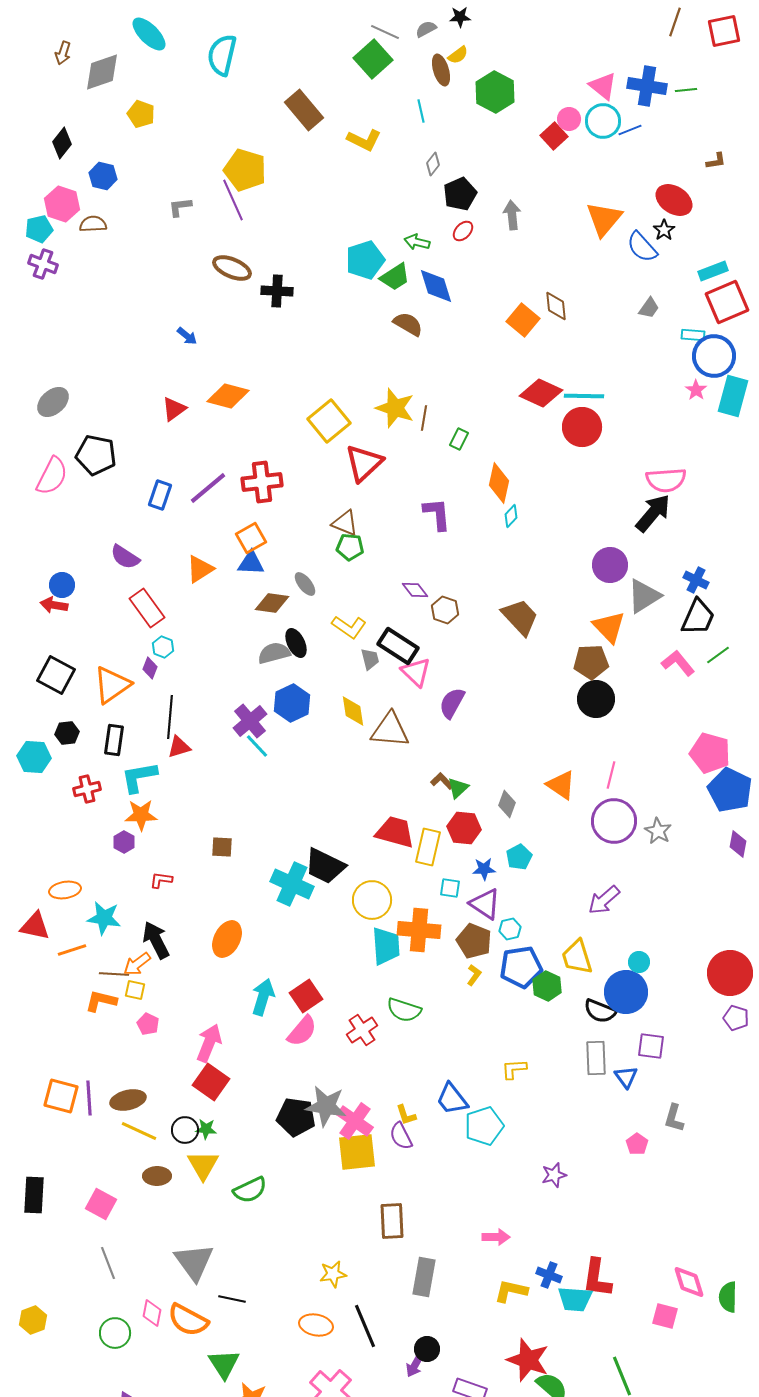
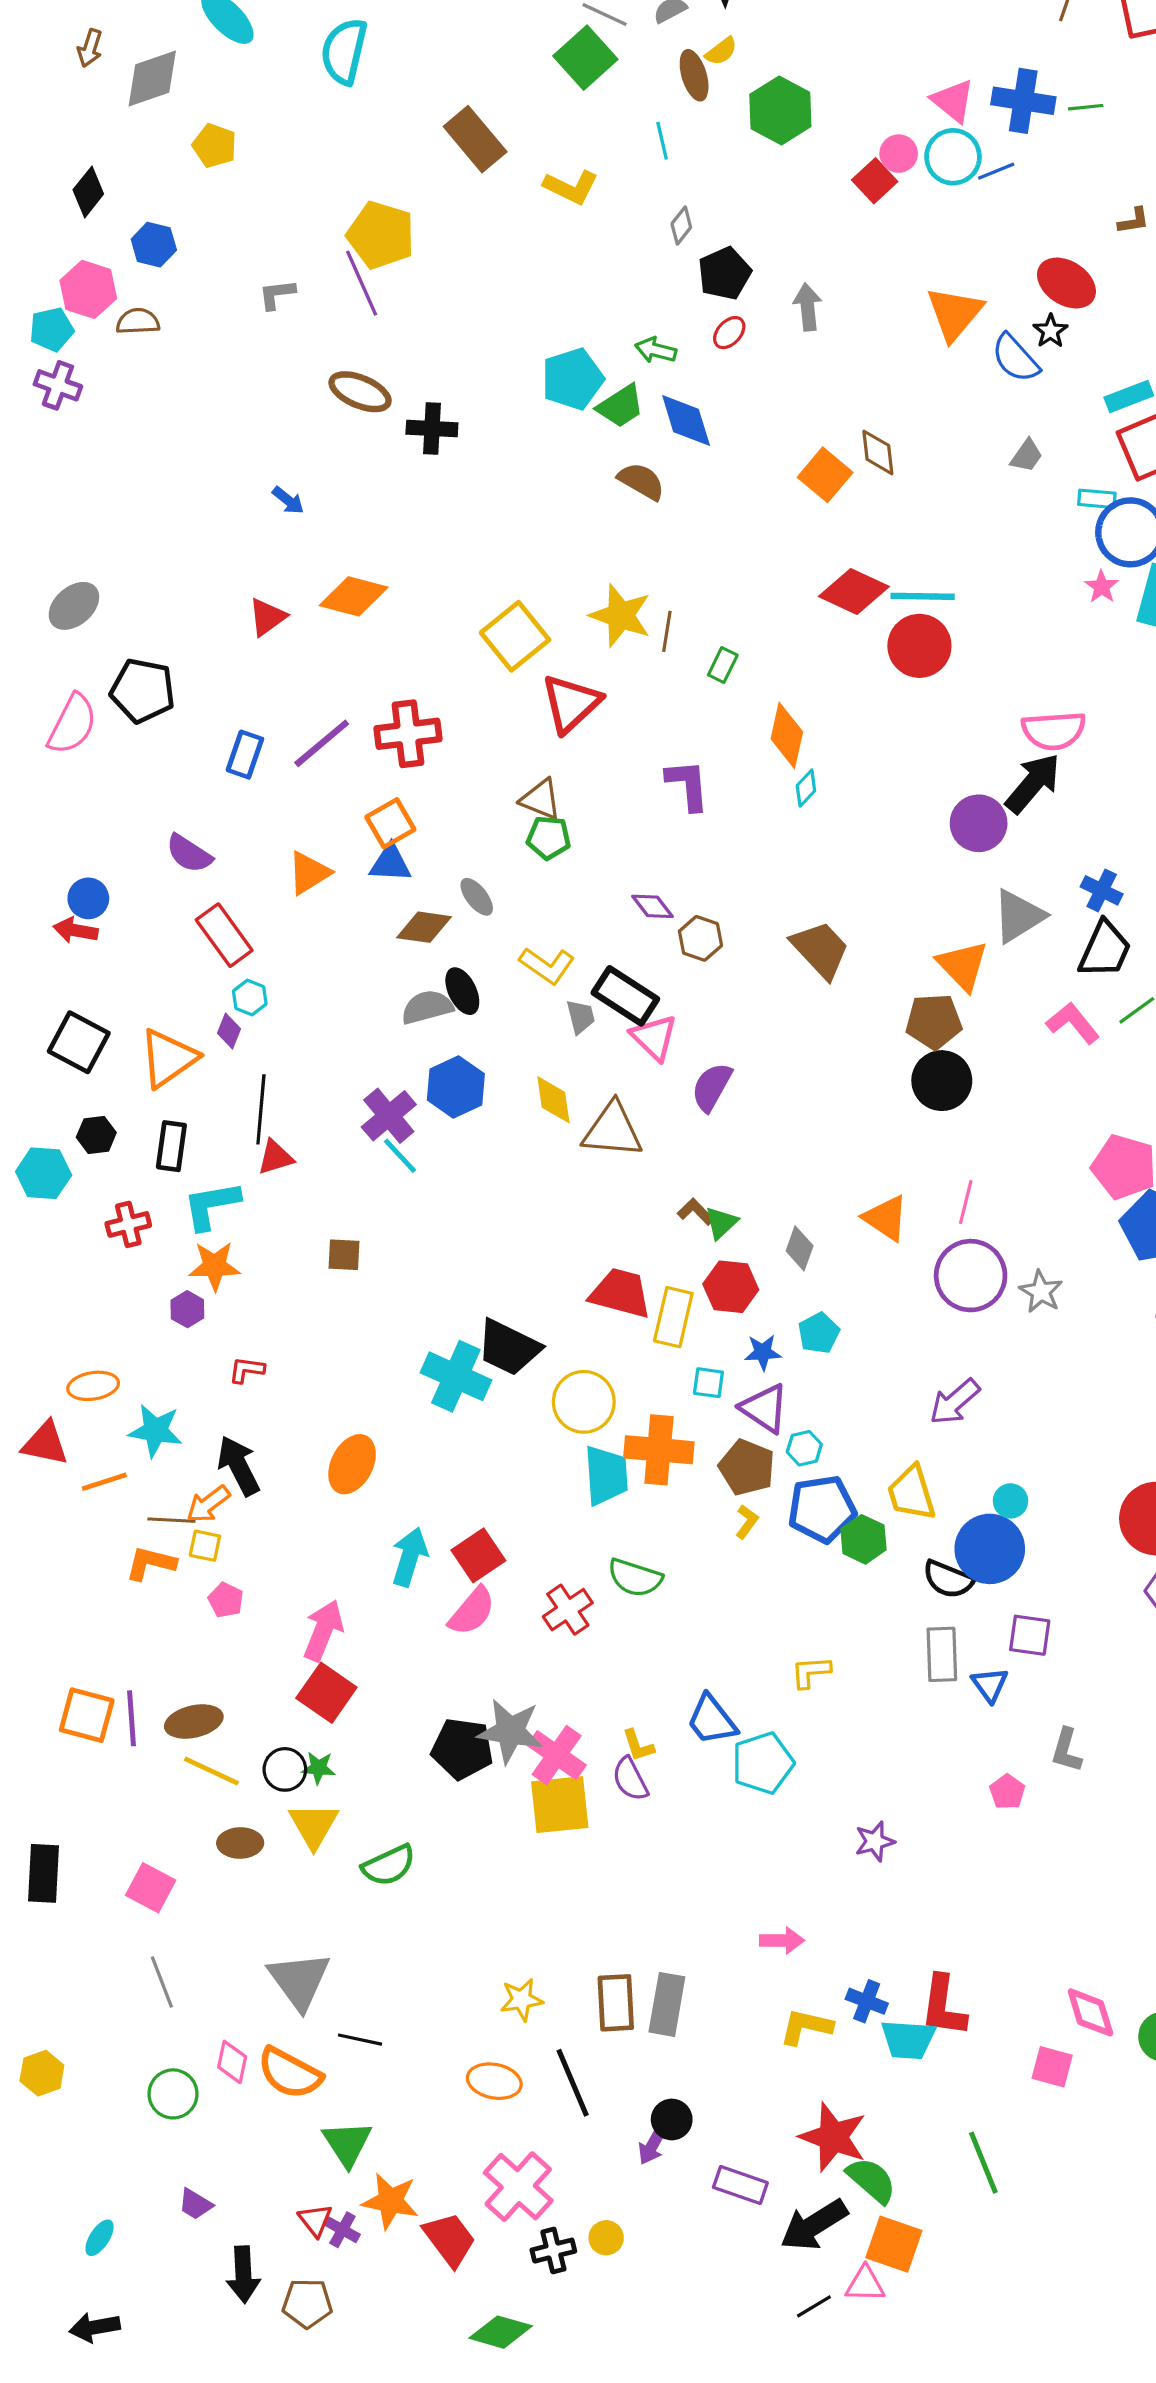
purple circle: (610, 565) -> (979, 823), moved
brown square: (222, 847) -> (344, 1255), moved
brown rectangle: (392, 1221) -> (616, 2003), moved

